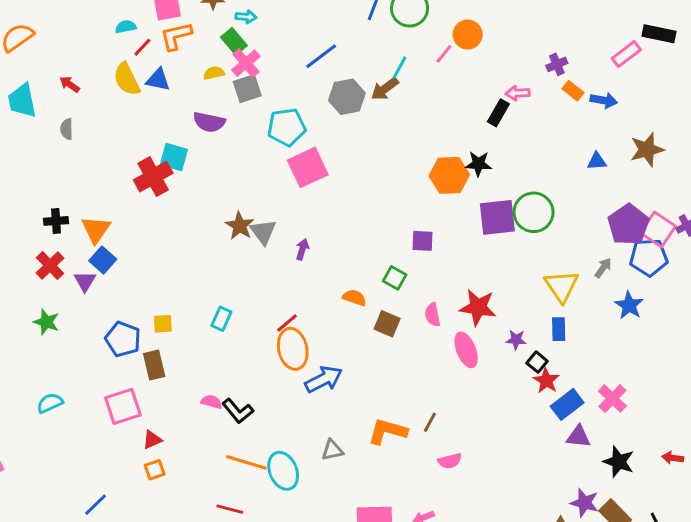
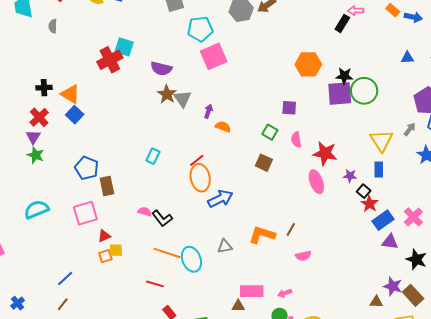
purple semicircle: (209, 122) -> (161, 69), moved
black star: (478, 164) -> (344, 76), moved
orange triangle: (96, 230) -> (70, 94), turned -35
purple triangle: (85, 281) -> (33, 137), moved
orange semicircle: (354, 298) -> (223, 127), moved
pink semicircle: (433, 315) -> (296, 140), moved
yellow square: (163, 324) -> (116, 250), moved
cyan semicircle: (50, 403) -> (36, 209), size x1.4

